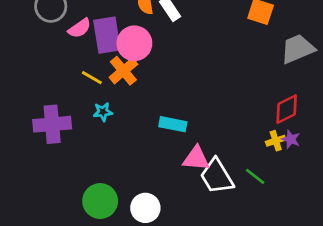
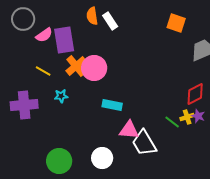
pink circle: (134, 43) -> (94, 68), moved
yellow line: (92, 78) -> (43, 71), moved
green line: (255, 176) -> (172, 122), moved
white circle: (145, 208) -> (102, 158), moved

